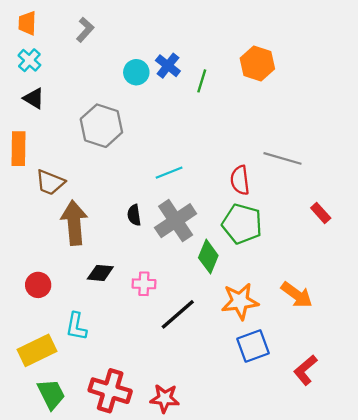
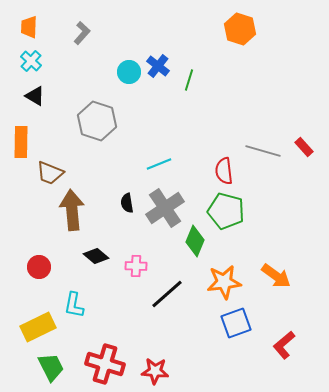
orange hexagon: (257, 63) -> (240, 29), moved
red rectangle: (321, 213) -> (304, 147), moved
black diamond: (100, 273) -> (96, 256), turned 35

